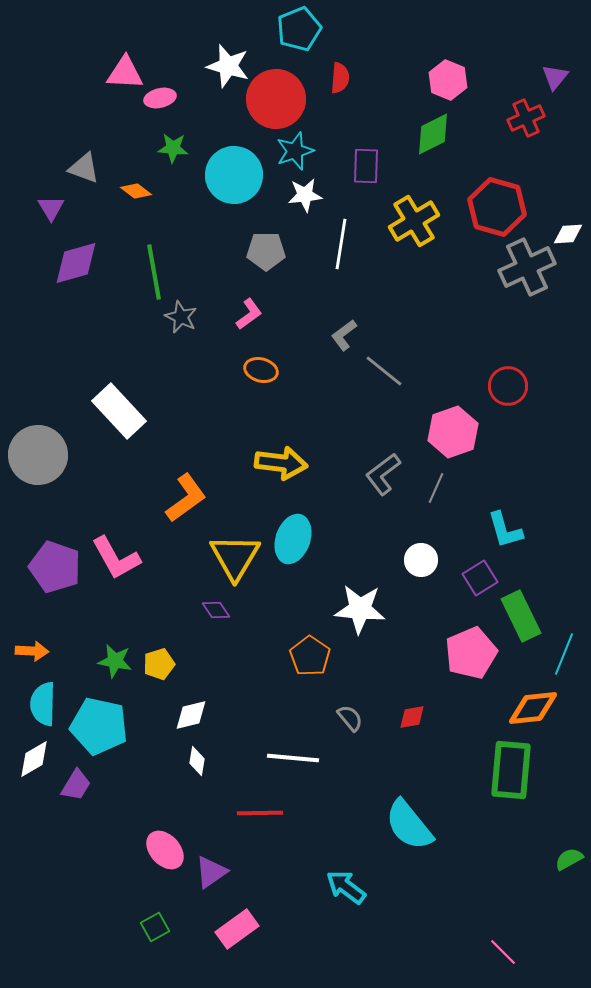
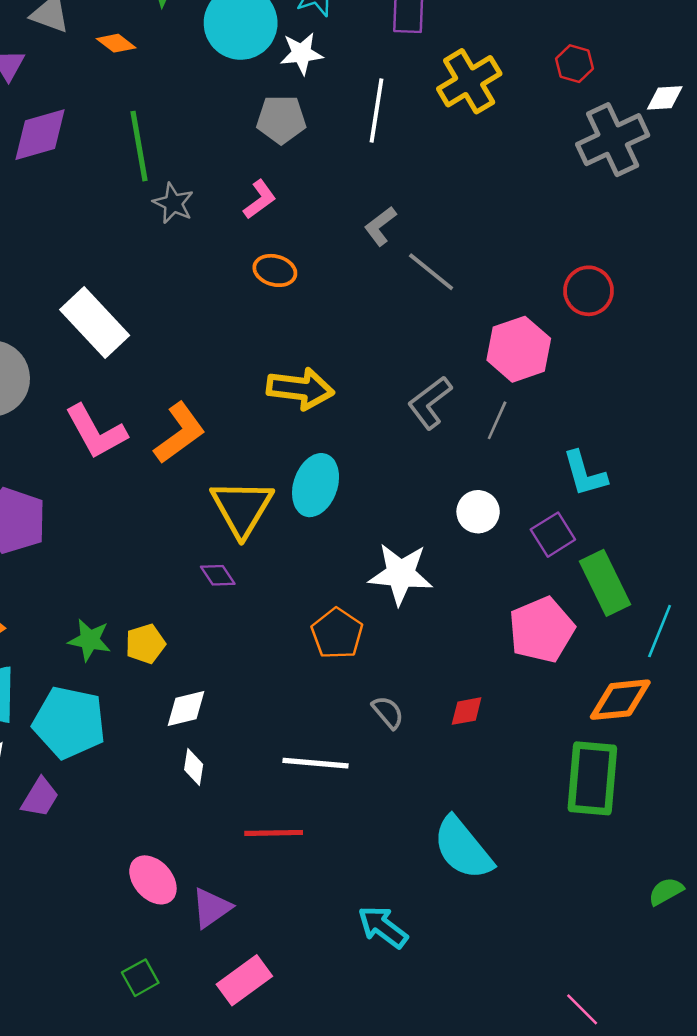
white star: (305, 195) -> (302, 53), moved
red hexagon: (497, 207) -> (575, 64), size x0.5
pink L-shape: (116, 558) -> (96, 432), moved

